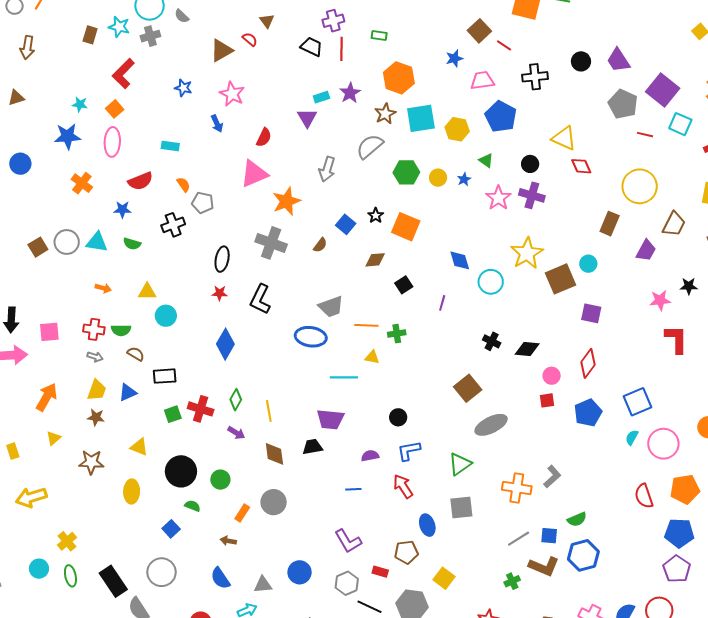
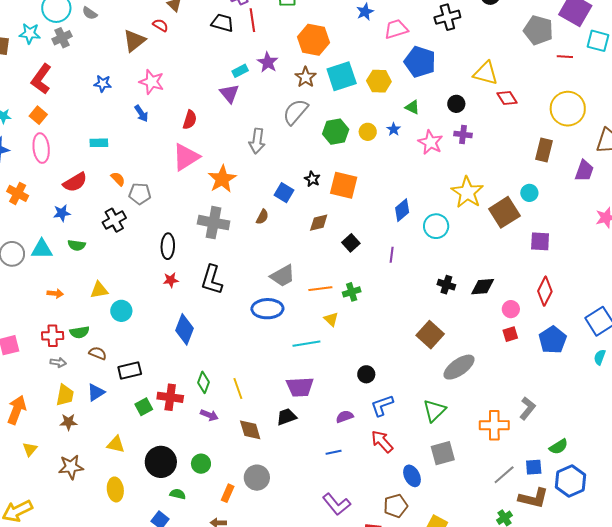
purple cross: (532, 195) -> (463, 135), size x0.7
blue diamond: (460, 260) -> (402, 210), turned 75
yellow triangle: (372, 357) -> (331, 319), turned 42

